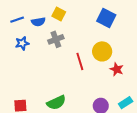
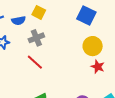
yellow circle: (102, 51) -> (93, 46), moved
red line: (80, 61) -> (35, 62), moved, turned -30

